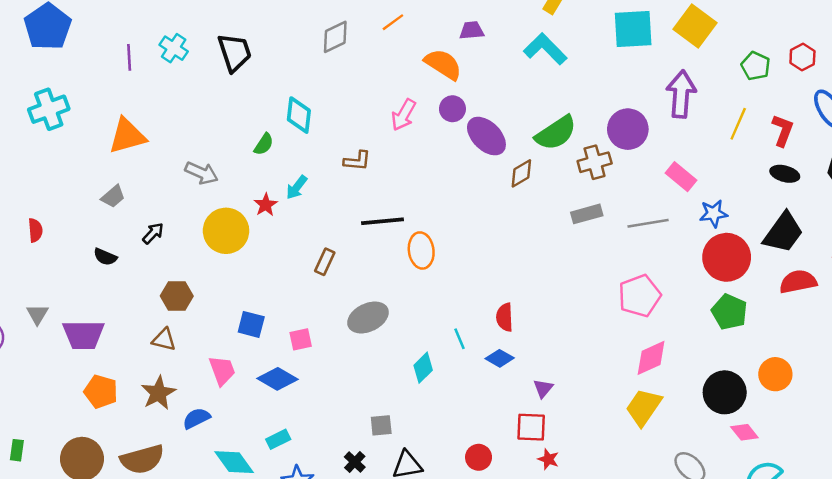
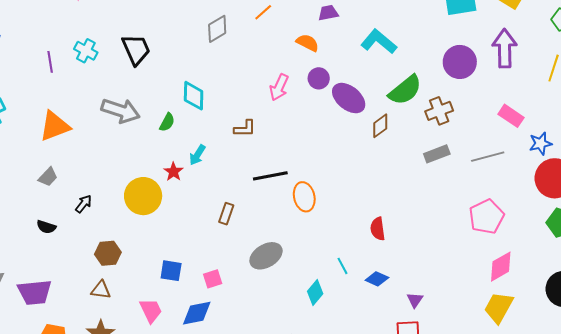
cyan L-shape: (545, 49) -> (379, 42), moved
orange semicircle: (443, 64) -> (308, 43), size x0.7
purple circle: (628, 129) -> (460, 62), moved
gray arrow: (202, 173) -> (121, 111), moved, size x1.4
red semicircle: (505, 317) -> (378, 229), moved
blue diamond: (277, 379) -> (197, 313), turned -36

